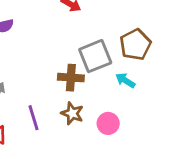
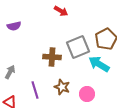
brown cross: (71, 78) -> (52, 57), moved
cyan arrow: (125, 80) -> (99, 64), size x1.5

